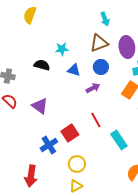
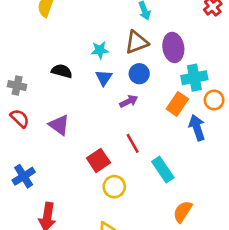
cyan star: (62, 49) -> (100, 50), moved
blue triangle: (74, 70) -> (104, 78), turned 48
blue cross: (49, 145) -> (24, 176), moved
yellow circle: (77, 164) -> (114, 187), moved

